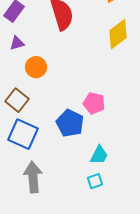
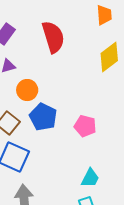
blue pentagon: (70, 123) -> (43, 117), moved

